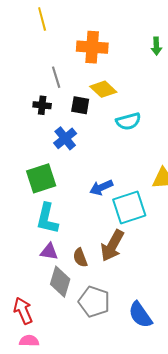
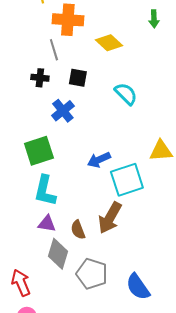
orange cross: (92, 47) -> (68, 20), moved
yellow diamond: (103, 89) -> (109, 43), moved
cyan semicircle: (128, 121) -> (126, 94), turned -120

